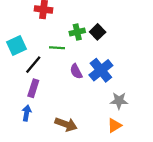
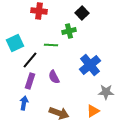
black square: (98, 32) -> (82, 13), moved
purple semicircle: (76, 71) -> (54, 77), moved
orange triangle: (114, 125) -> (93, 111), moved

